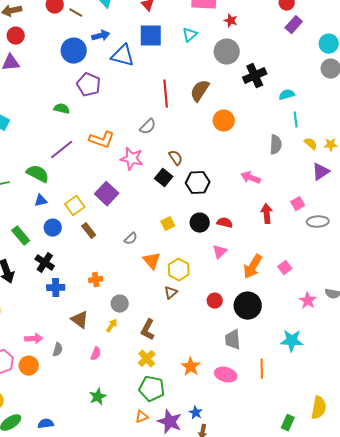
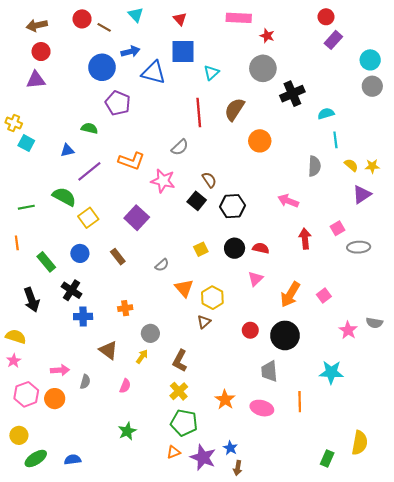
cyan triangle: (190, 35) -> (211, 73), moved
blue triangle: (41, 201) -> (67, 150), moved
yellow square: (75, 206) -> (88, 218), moved

